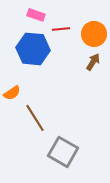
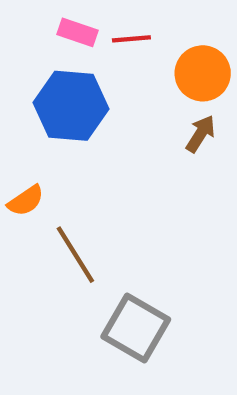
red line: (61, 29) -> (131, 39), moved

